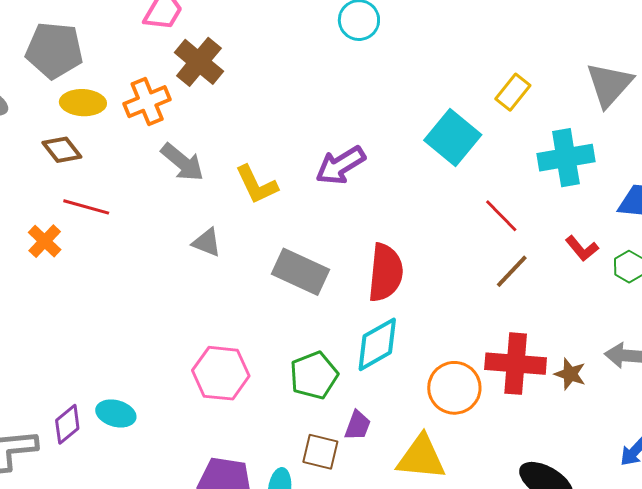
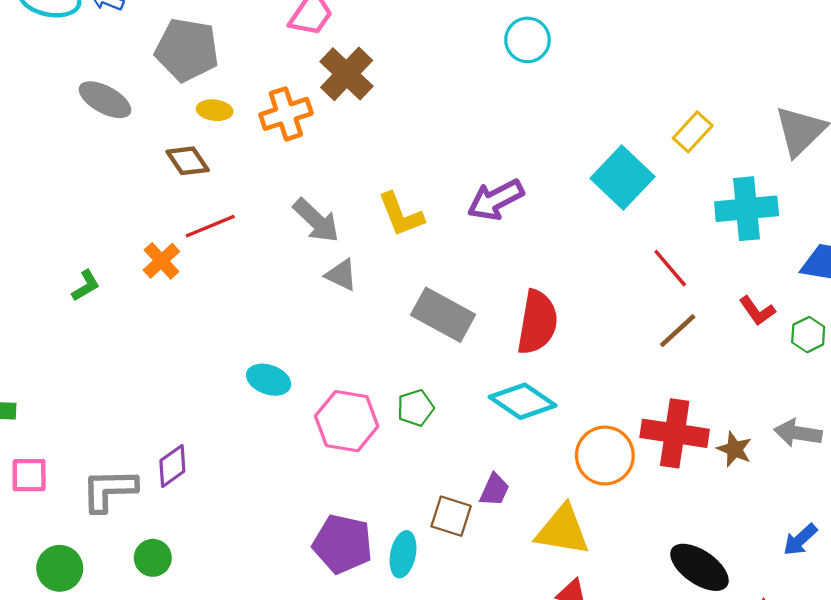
yellow ellipse: (83, 103) -> (215, 110), size x0.7
gray arrow: (182, 162) -> (316, 220), moved
red line: (86, 207) -> (210, 226), turned -42
cyan diamond: (377, 344) -> (523, 401), turned 60
green pentagon: (314, 375) -> (415, 408), moved, size x0.7
cyan ellipse: (116, 413) -> (269, 380), moved

